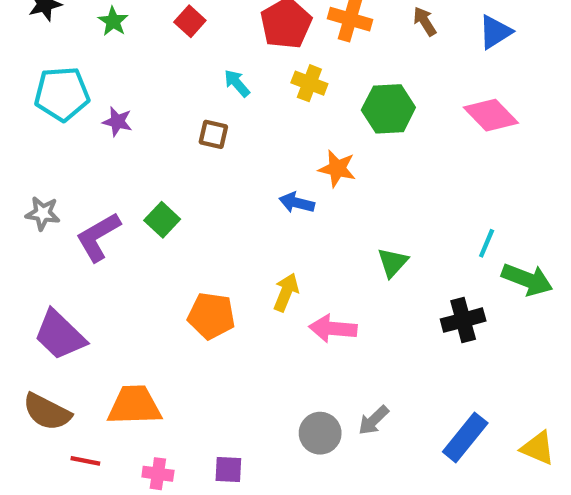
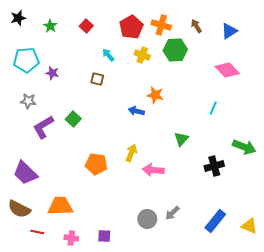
green hexagon: (388, 109) -> (175, 50), moved
gray star: (43, 213) -> (28, 101), moved
cyan line: (487, 243) -> (213, 108), moved

